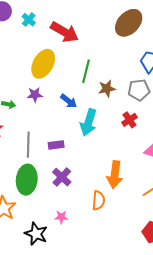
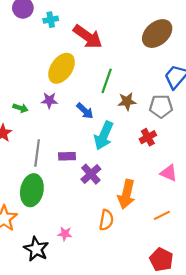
cyan cross: (29, 20) -> (51, 20), turned 32
purple cross: (62, 177) -> (91, 174), moved

